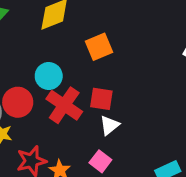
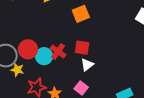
cyan circle: (49, 76) -> (44, 56), moved
red cross: (64, 105) -> (58, 51), size x0.7

